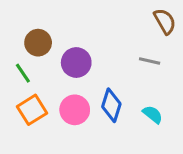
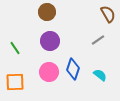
brown circle: (38, 43) -> (47, 12), moved
gray line: (150, 61) -> (98, 40), turned -48
orange square: (32, 110) -> (15, 82), moved, turned 30

